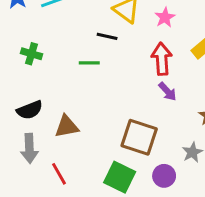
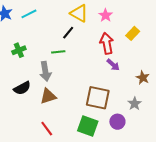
black line: (107, 36) -> (68, 33), turned -56
green cross: (31, 54) -> (19, 50), turned -32
gray arrow: (29, 148) -> (45, 71), moved

